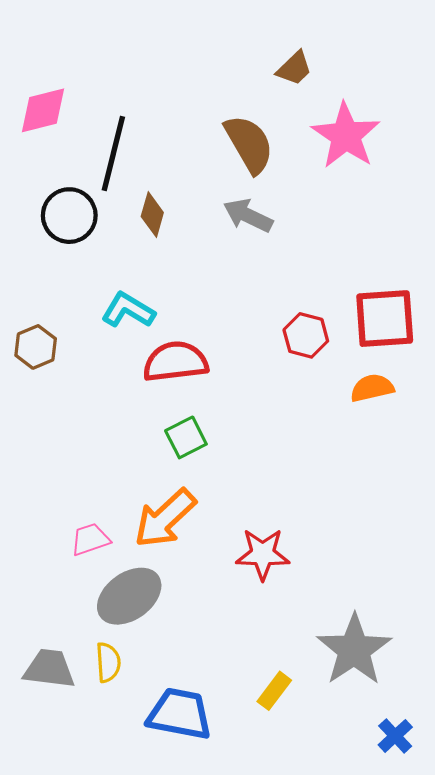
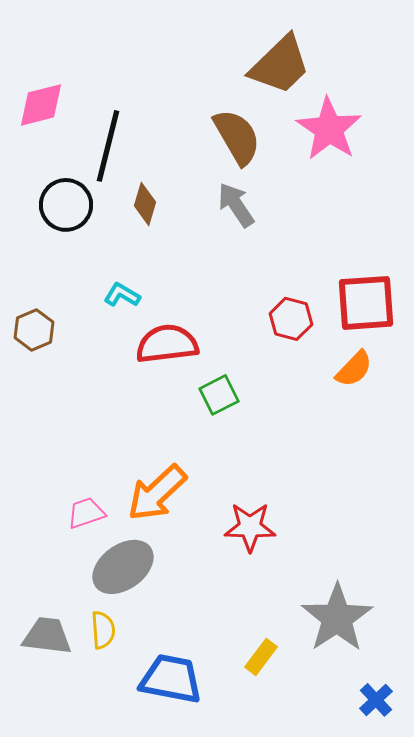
brown trapezoid: (294, 68) -> (280, 65), size x1.8
gray arrow: (248, 216) -> (236, 205), turned 30
cyan L-shape: (128, 310) -> (122, 295), size x0.7
orange semicircle: (372, 388) -> (354, 369), turned 147
green square: (186, 437) -> (219, 395), moved

